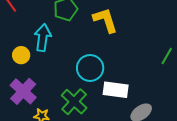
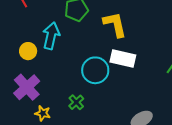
white rectangle: (116, 90) -> (123, 59), moved
green cross: (74, 102) -> (76, 102), size x0.6

